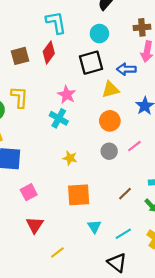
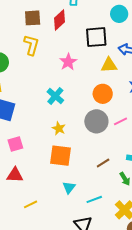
cyan circle: (99, 34) -> (119, 14), moved
yellow L-shape: (19, 97) -> (31, 45), moved
cyan cross: (59, 118) -> (55, 96), moved
gray circle: (109, 151) -> (96, 121), size x1.5
yellow star: (70, 158) -> (59, 128), moved
red triangle: (35, 225) -> (15, 175), turned 48

